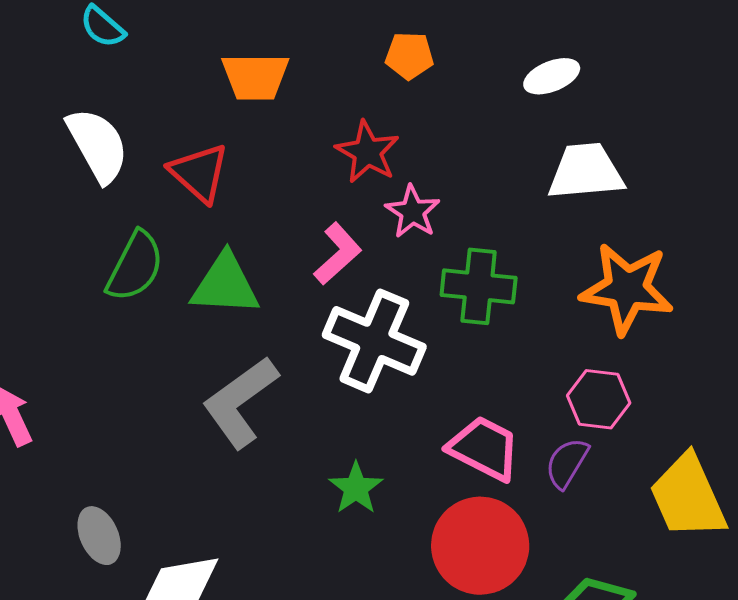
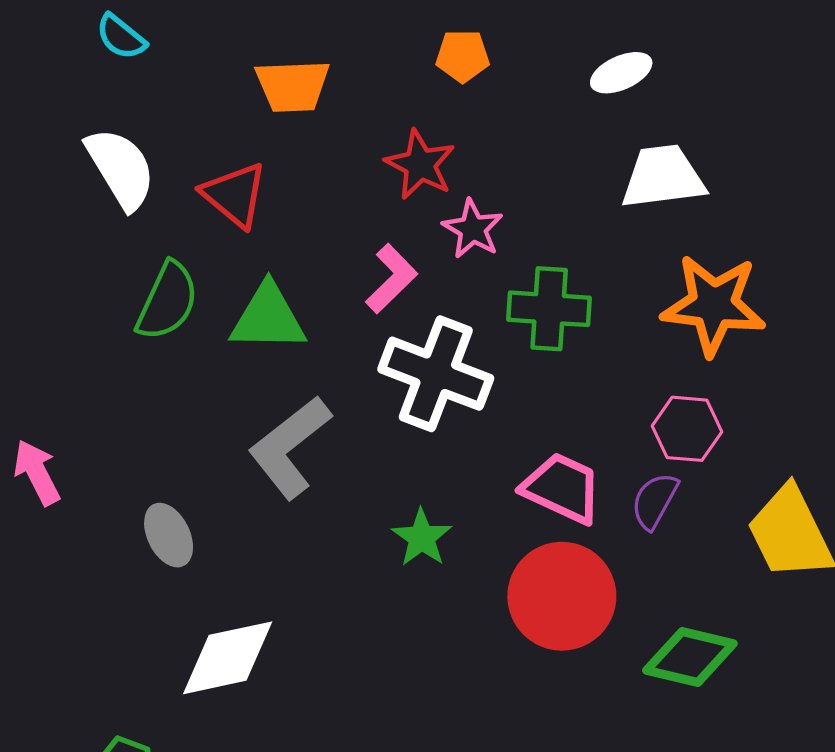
gray ellipse: (99, 536) -> (169, 535), moved

